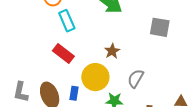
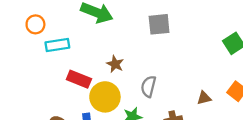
cyan rectangle: (67, 21) -> (57, 45), turned -60
red rectangle: (63, 53) -> (79, 79), moved

